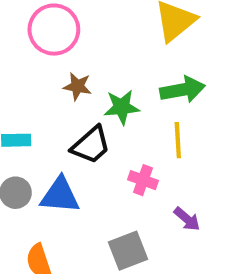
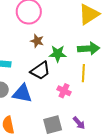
purple arrow: (187, 219) -> (79, 123), moved

